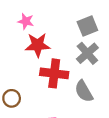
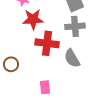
gray cross: (87, 53) -> (75, 26), turned 36

